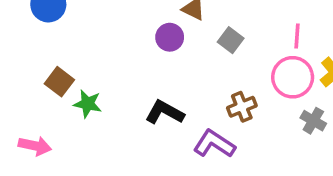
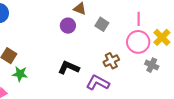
green star: (88, 104) -> (20, 74), moved

